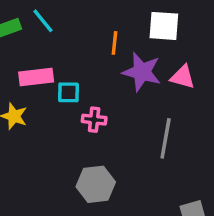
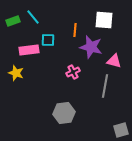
pink triangle: (183, 77) -> (114, 61), moved
cyan square: (68, 92) -> (48, 40), moved
pink cross: (94, 120) -> (73, 72), moved, turned -32

